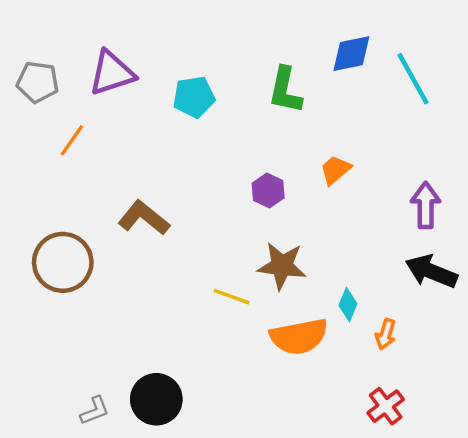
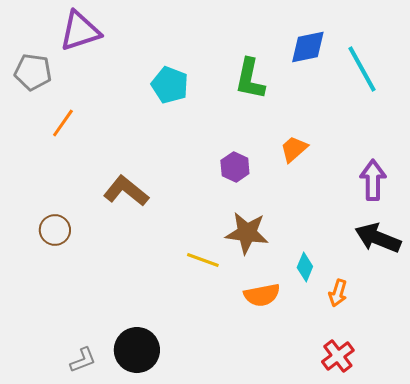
purple triangle: (112, 73) -> (80, 31), moved
cyan pentagon: (194, 97) -> (170, 85), turned 30
brown circle: (63, 262) -> (55, 230), size x0.6
orange semicircle: (299, 337) -> (262, 295), size x0.7

